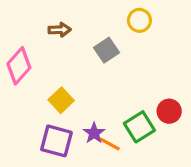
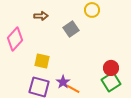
yellow square: (61, 100) -> (42, 61), turned -35
green square: (139, 127) -> (111, 82), moved

